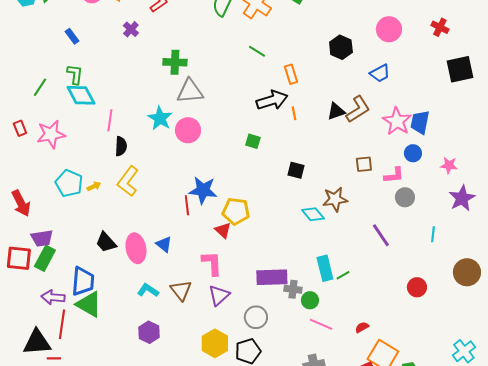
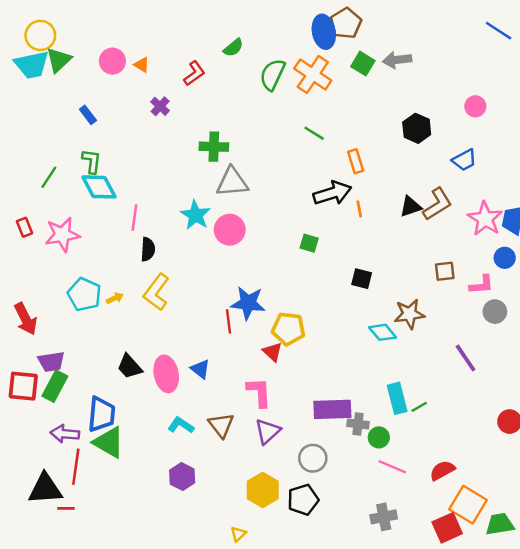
pink circle: (389, 29) -> (475, 106), size x0.7
red semicircle: (362, 327) -> (442, 470), size x1.5

